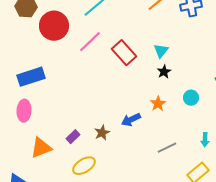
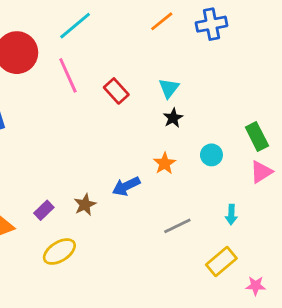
pink line: (90, 42) -> (68, 75), turned -70
red rectangle: (124, 53) -> (116, 91), size x0.7

